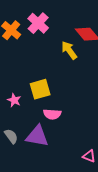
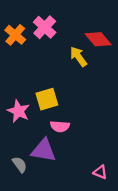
pink star: (14, 100) -> (19, 111), size x1.5
gray semicircle: (11, 136) -> (20, 165), moved

